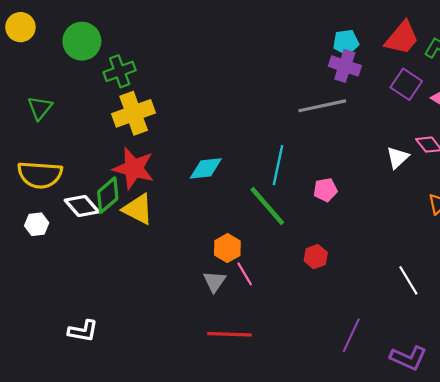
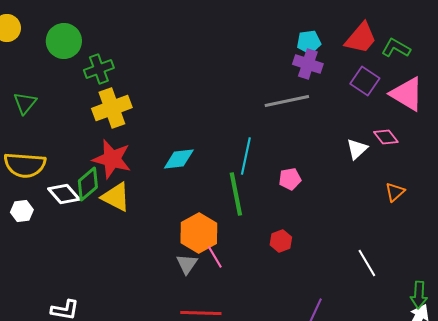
green line: (267, 206) -> (236, 194), turned 30
orange hexagon: (227, 248) -> (199, 233), size x1.5

